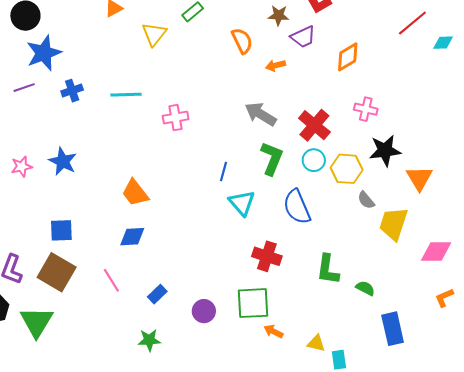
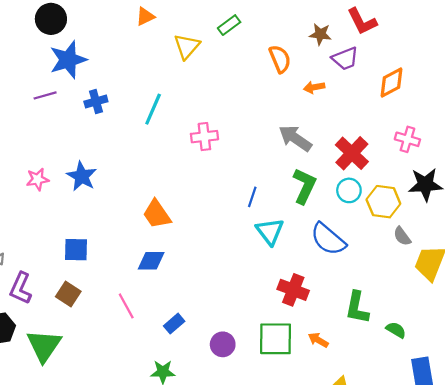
cyan line: (126, 95) -> (153, 109), turned -68
blue semicircle: (297, 207) -> (328, 239), turned -30
brown square: (57, 272) -> (68, 294), size x0.6
orange arrow: (273, 331) -> (318, 340), moved

